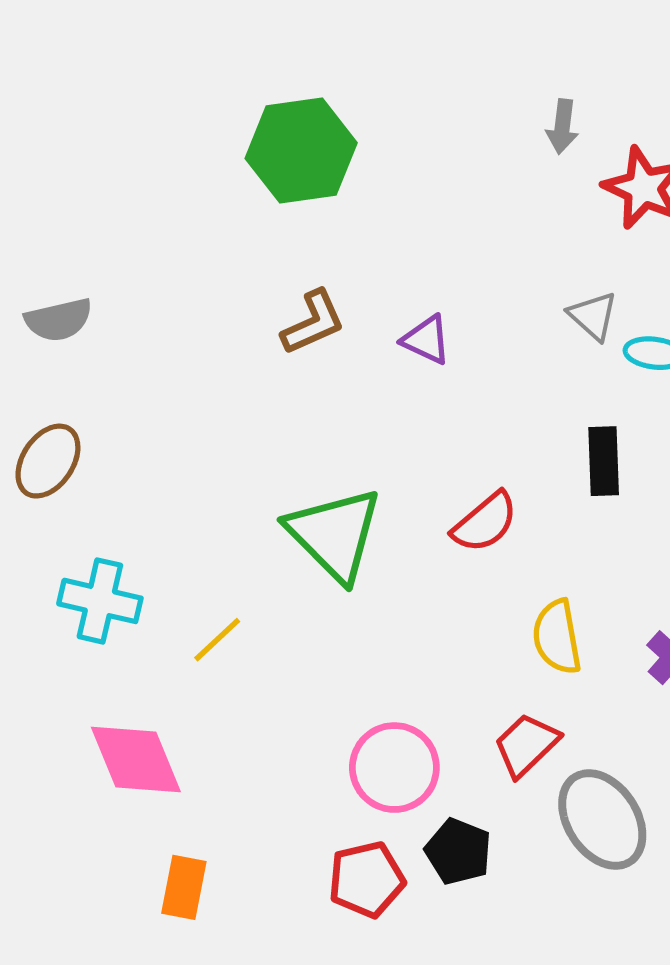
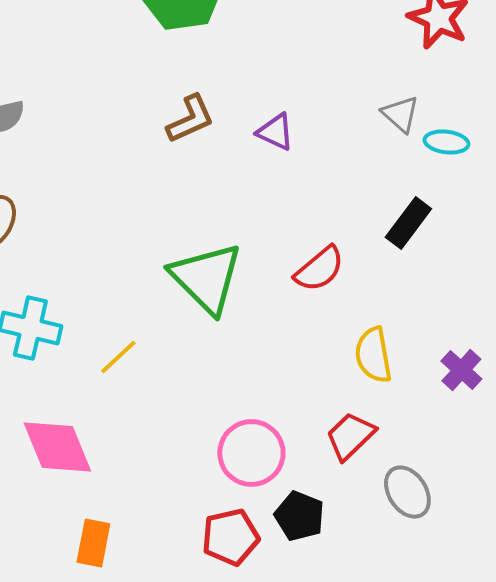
black rectangle: (604, 461) -> (408, 223), turned 39
gray ellipse: (602, 819) -> (407, 492), size x0.7

